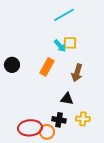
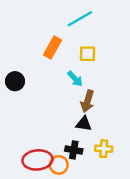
cyan arrow: (60, 46) -> (75, 79), moved
orange rectangle: (47, 67) -> (52, 47), moved
brown arrow: (77, 73) -> (87, 101), moved

